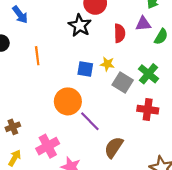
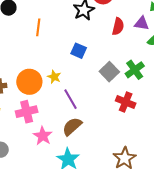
yellow star: (107, 64) -> (54, 77), moved
orange circle: (68, 101) -> (29, 82), moved
brown semicircle: (114, 147) -> (72, 126), moved

